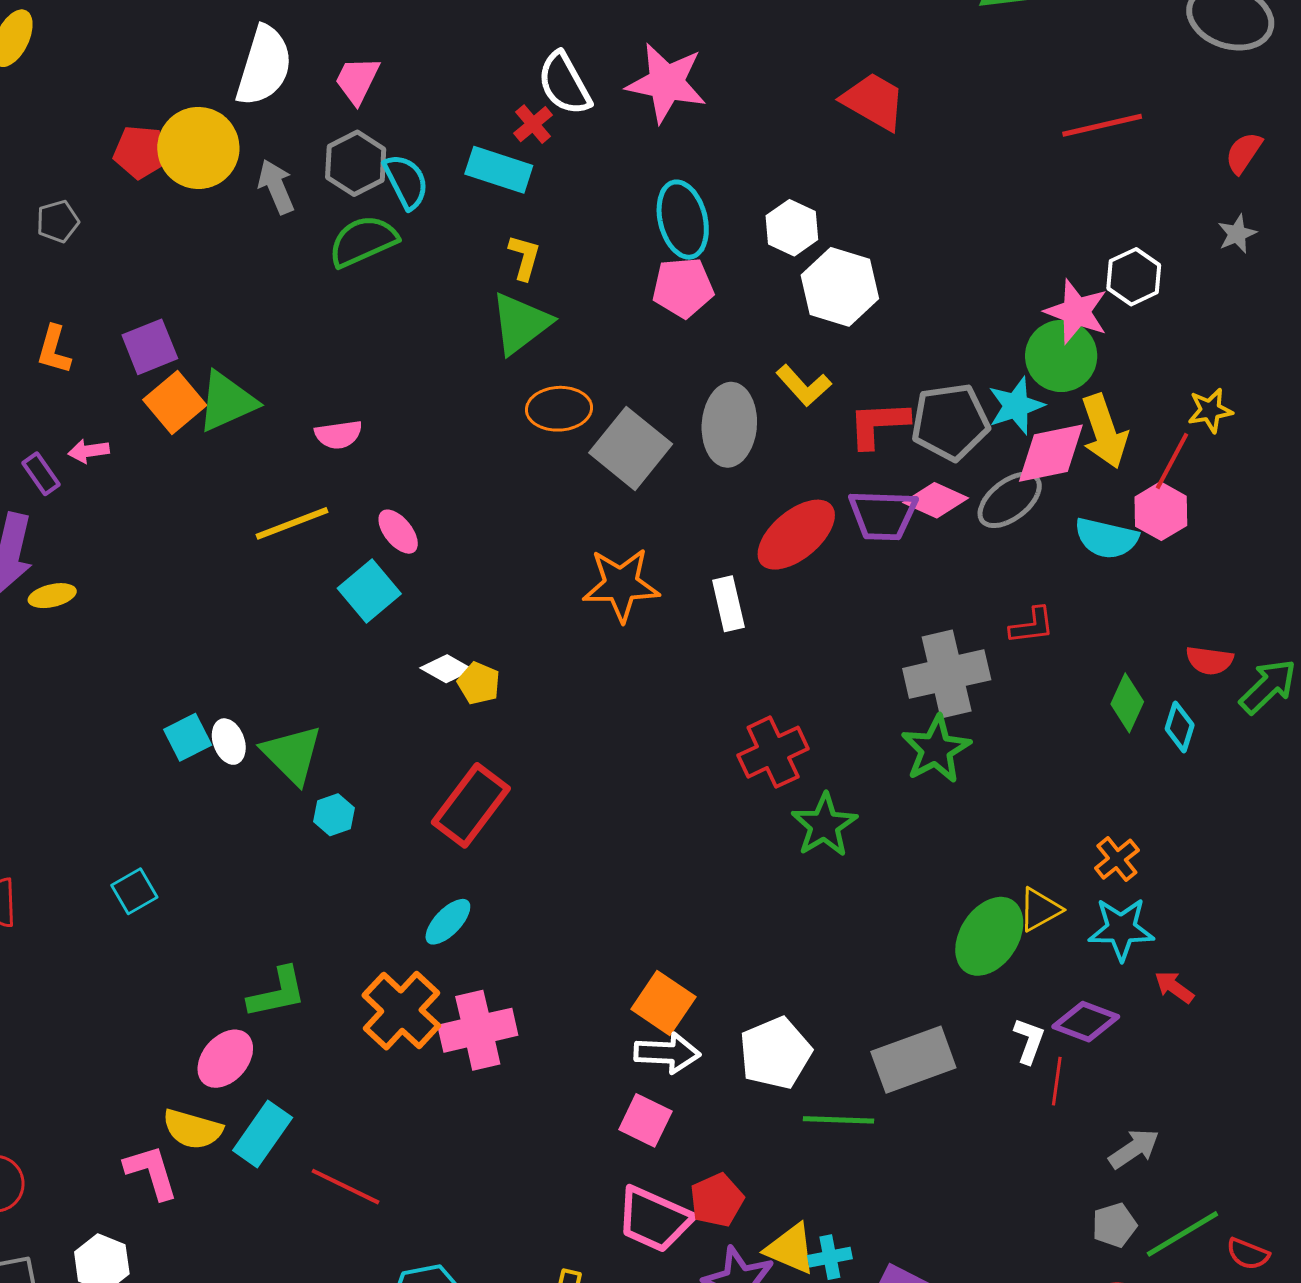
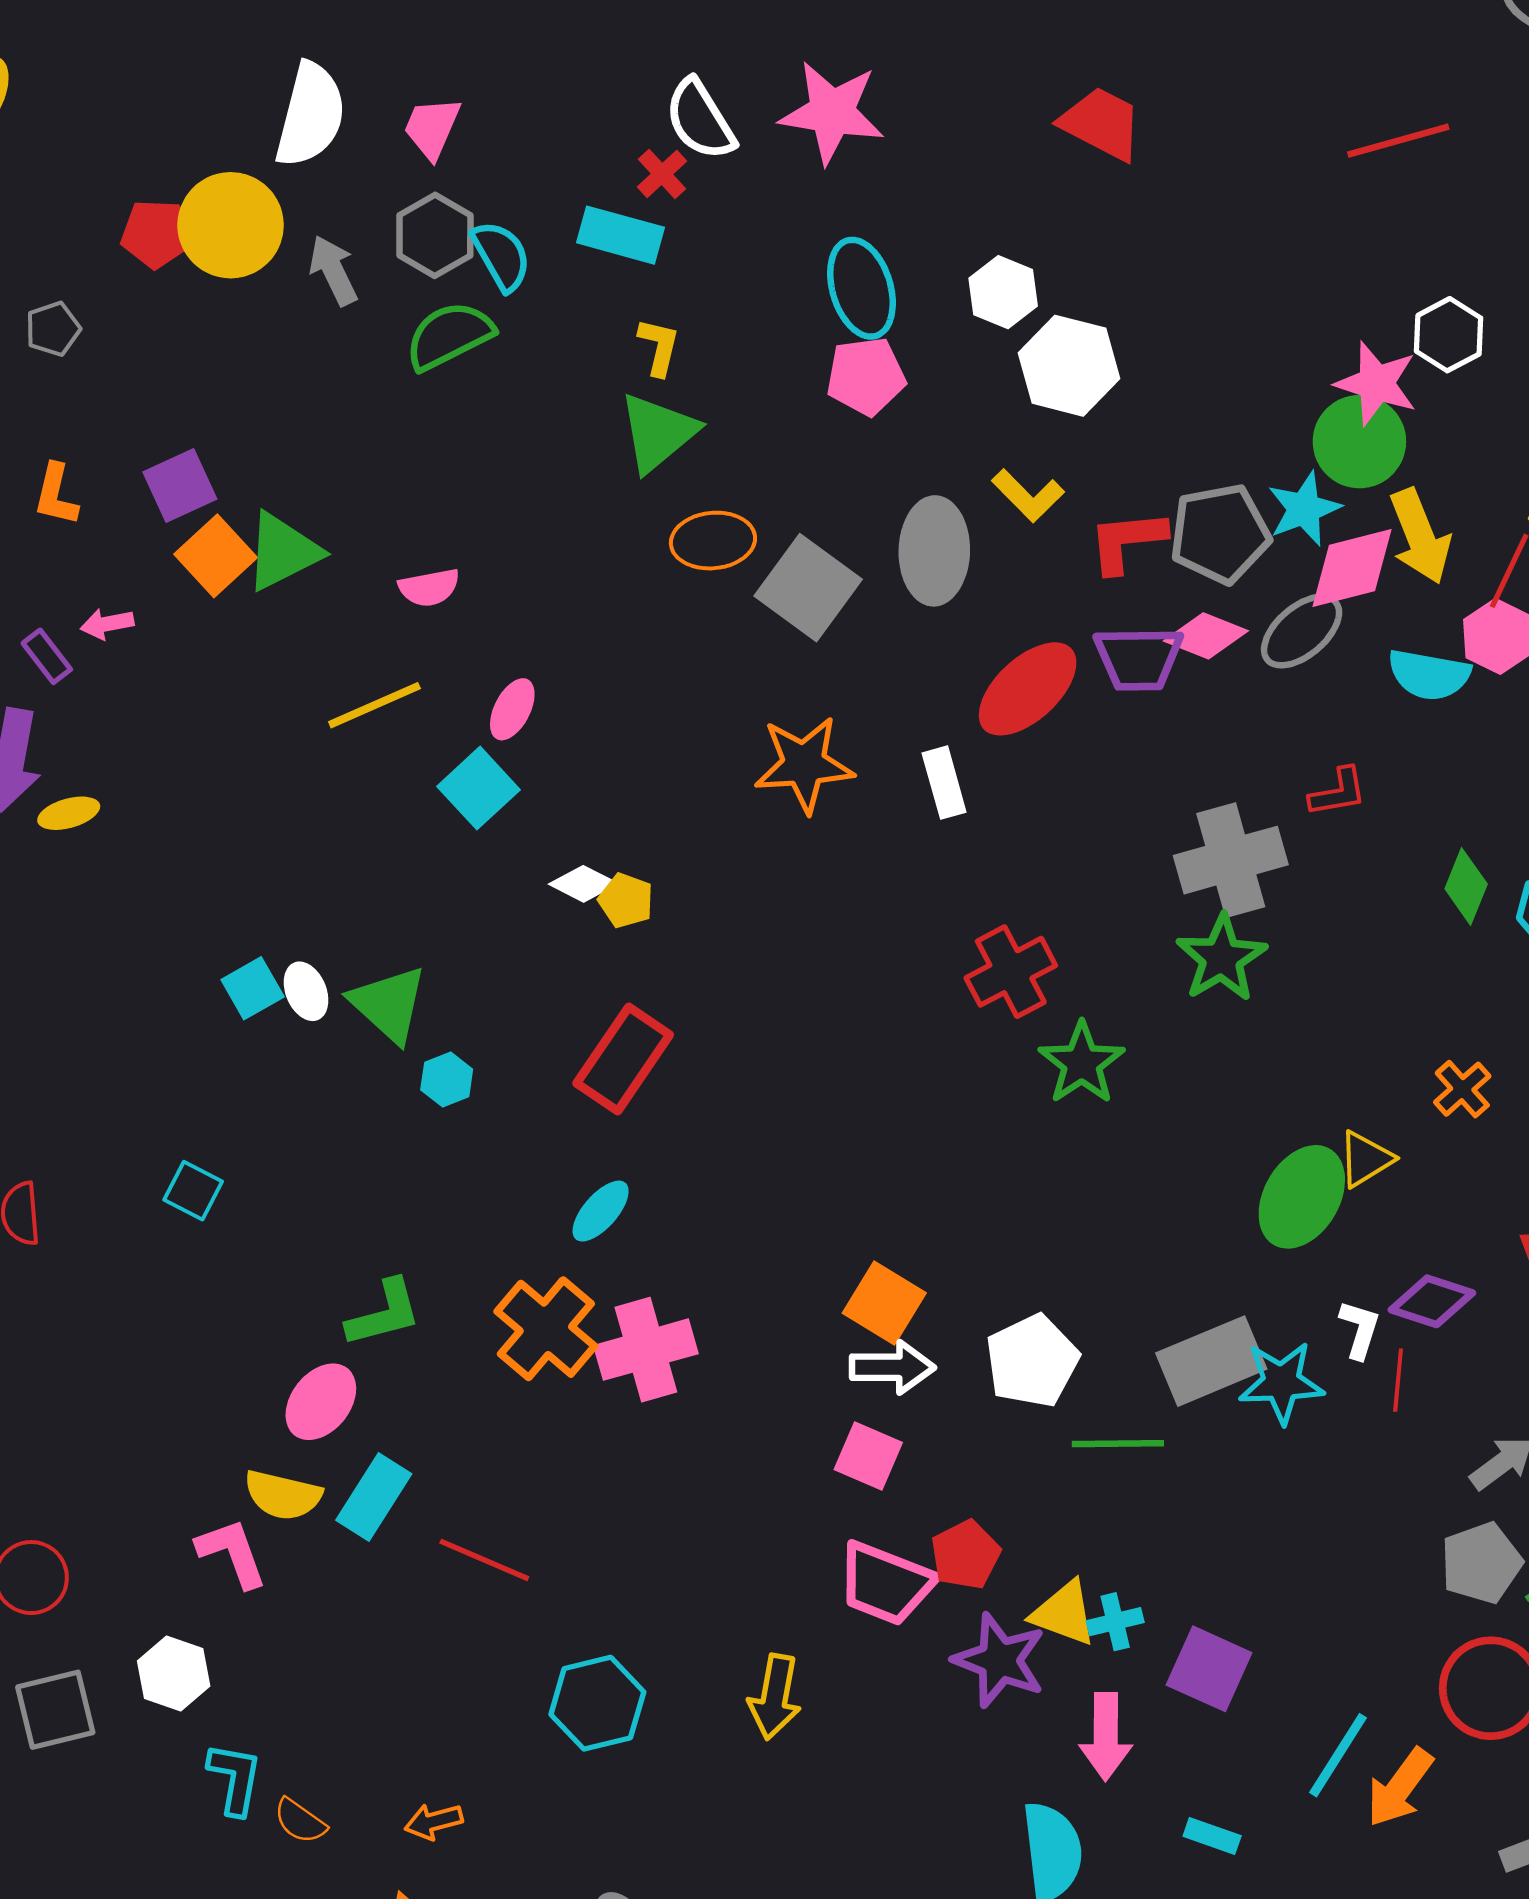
pink ellipse: (398, 532) -> (512, 709), turned 69
cyan square: (134, 891) -> (193, 1191), turned -30
cyan star: (1121, 929) -> (1281, 1382), moved
gray pentagon: (1114, 1225) -> (1481, 1563), size x1.4

